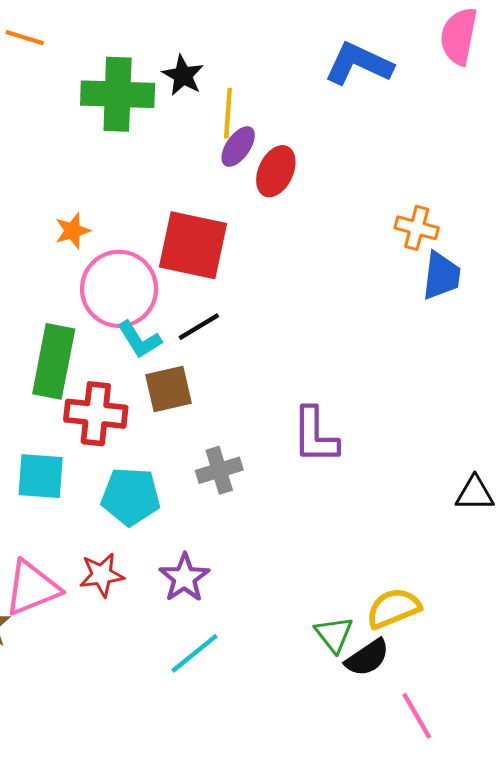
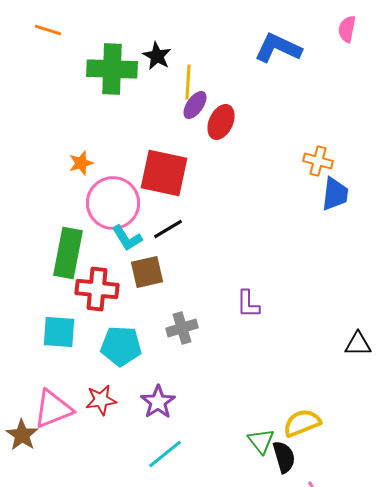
pink semicircle: (459, 36) -> (347, 29), size x0.7
purple L-shape: (315, 435) -> (248, 304), size x0.7
black semicircle: (367, 658) -> (284, 457), turned -72

